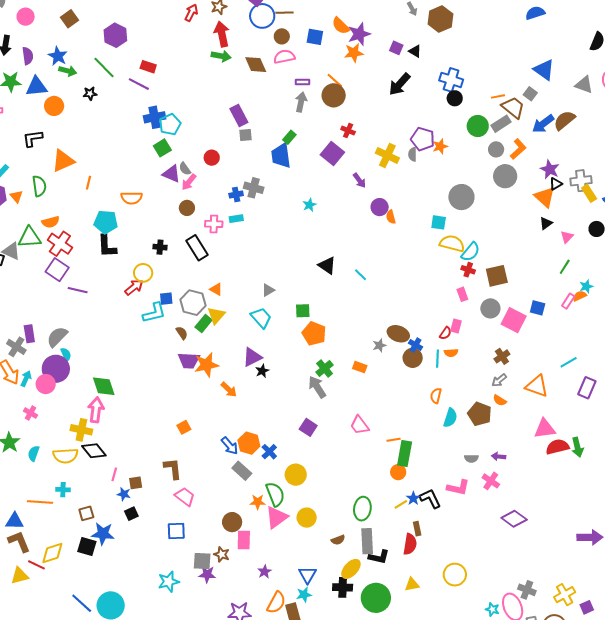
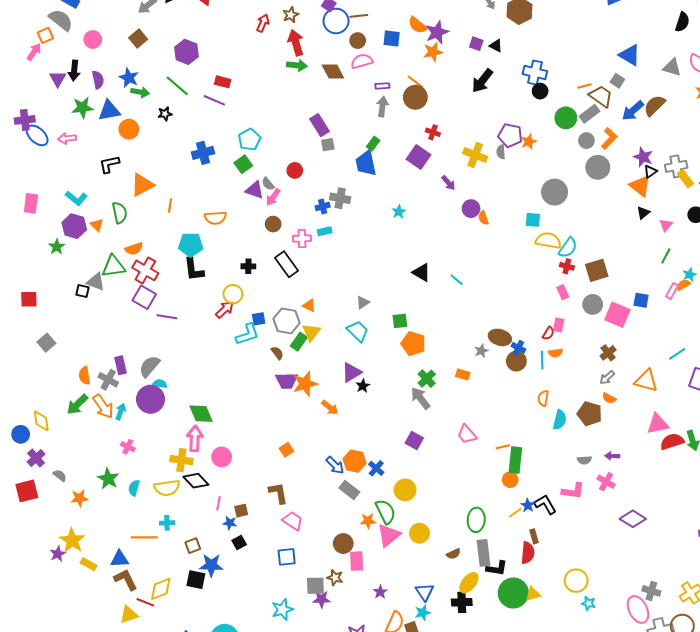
blue cross: (155, 117) -> (203, 153), moved
cyan semicircle: (66, 354) -> (160, 384), turned -56
pink circle: (46, 384) -> (222, 457), moved
green circle: (376, 598) -> (513, 593), moved
cyan star: (492, 609) -> (589, 603), moved

